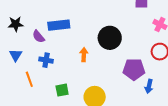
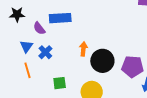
black circle: (110, 38) -> (102, 61), moved
blue triangle: (16, 55) -> (26, 46), moved
blue cross: (46, 60) -> (45, 52), turned 32

